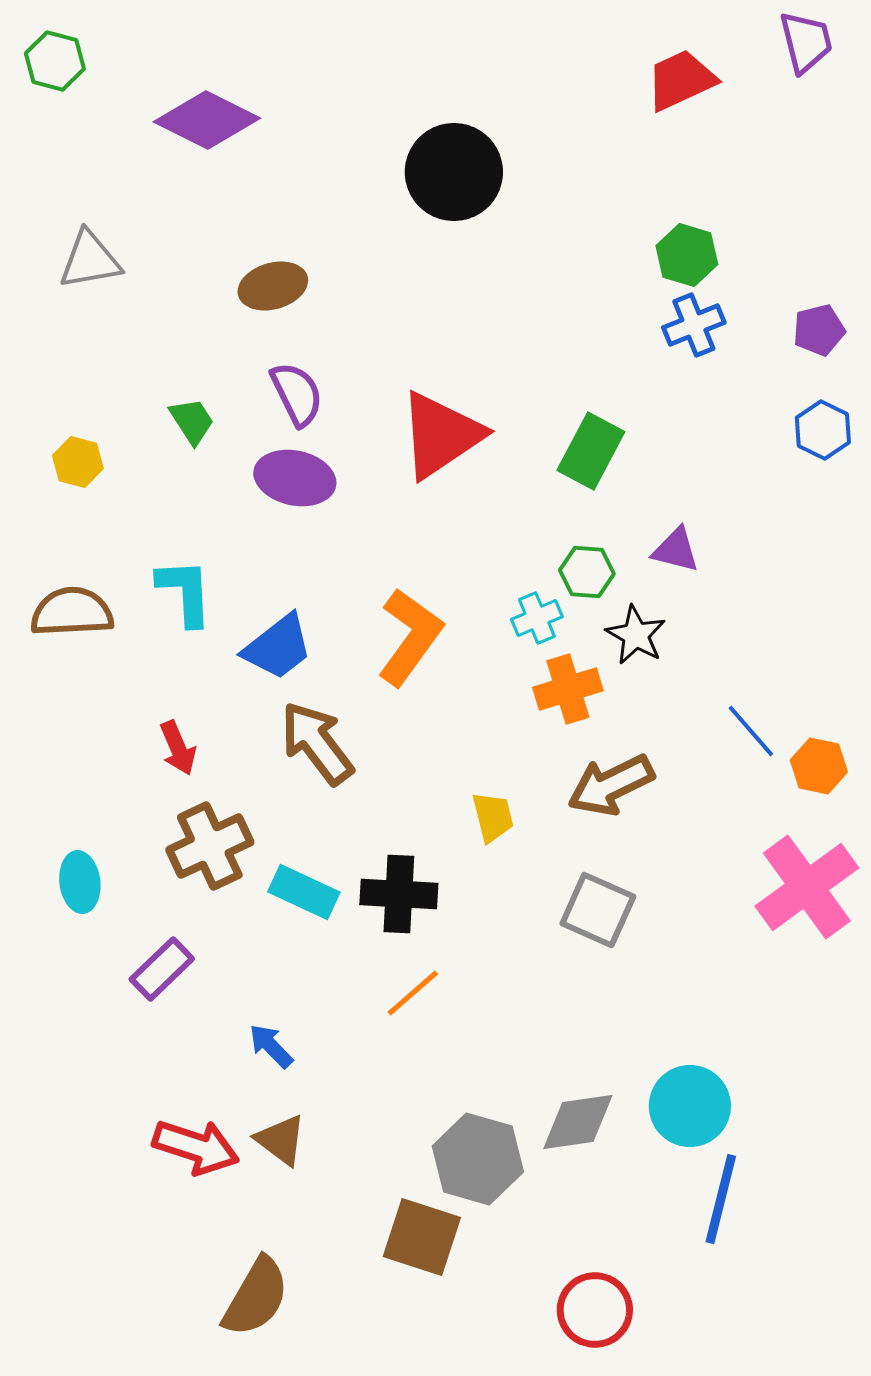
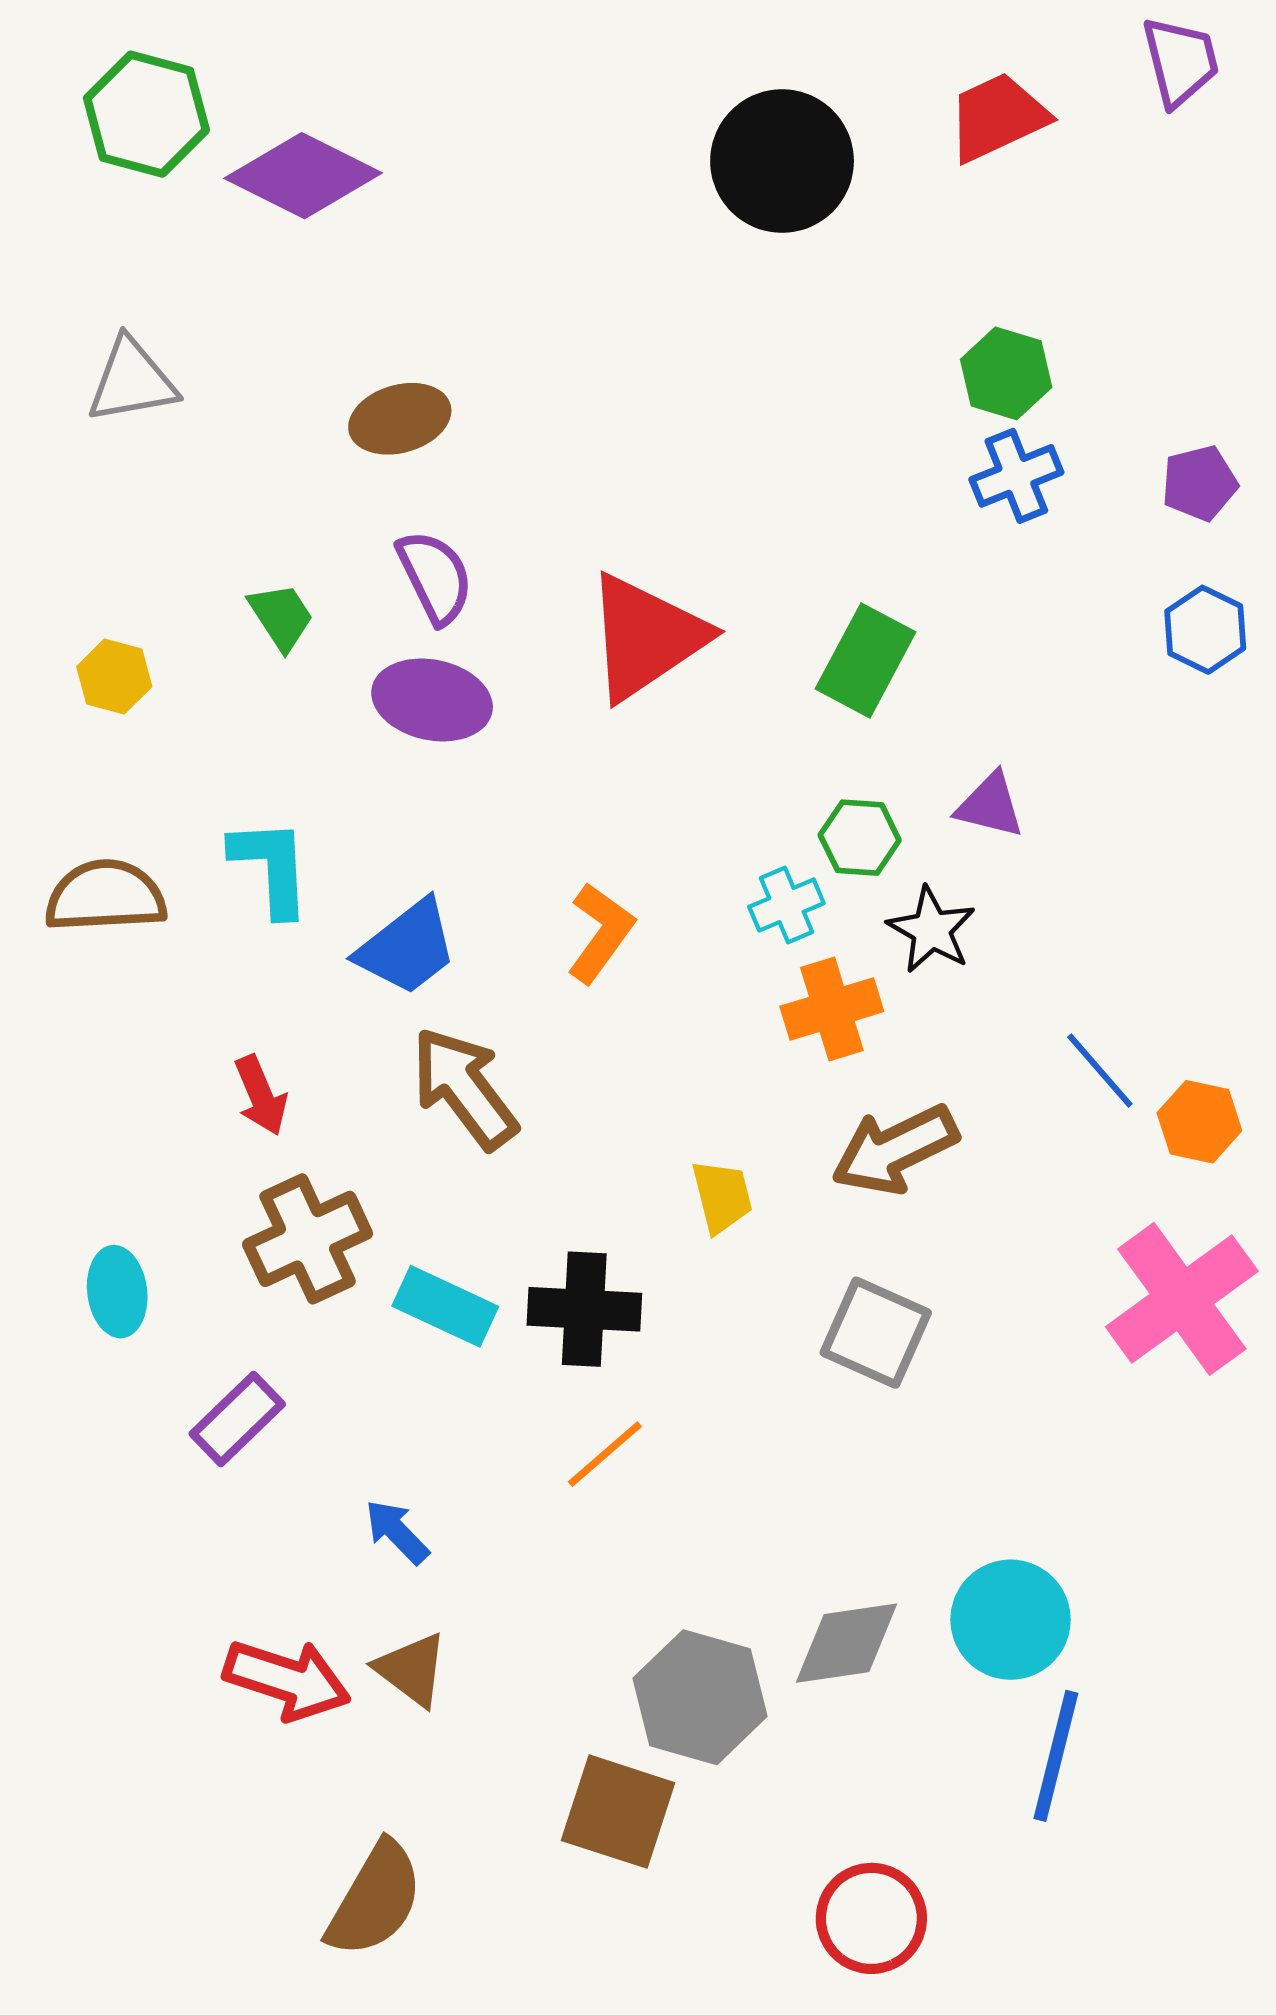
green hexagon: (55, 61) -> (146, 114), moved, size x1.4
black circle: (454, 172) -> (782, 161), moved
orange L-shape: (410, 637) -> (600, 933), size x0.7

